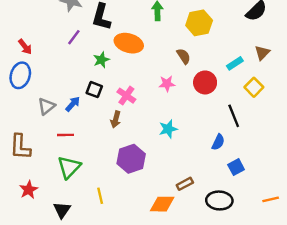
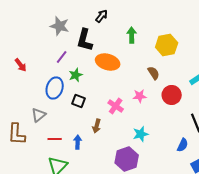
green star: (101, 60) -> (76, 75), moved
blue ellipse: (20, 75) -> (55, 88), moved
pink cross: (126, 96) -> (116, 106), moved
blue arrow: (73, 104) -> (78, 142), moved, turned -40
brown L-shape: (20, 147) -> (17, 134), moved
purple hexagon: (131, 159) -> (127, 159), moved

